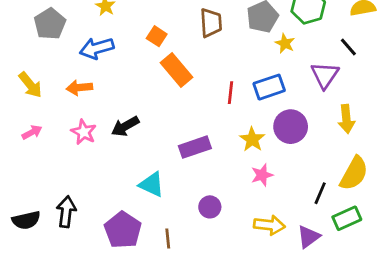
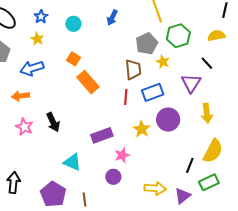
brown trapezoid: (211, 23) -> (133, 69), moved
black arrow: (125, 126) -> (53, 122), turned -84
pink star: (262, 175) -> (122, 155), moved

